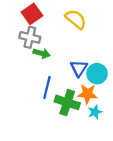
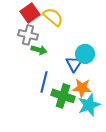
yellow semicircle: (76, 19) -> (53, 17), moved
cyan circle: (97, 74) -> (85, 54), moved
cyan star: (95, 112) -> (89, 105), size x1.6

